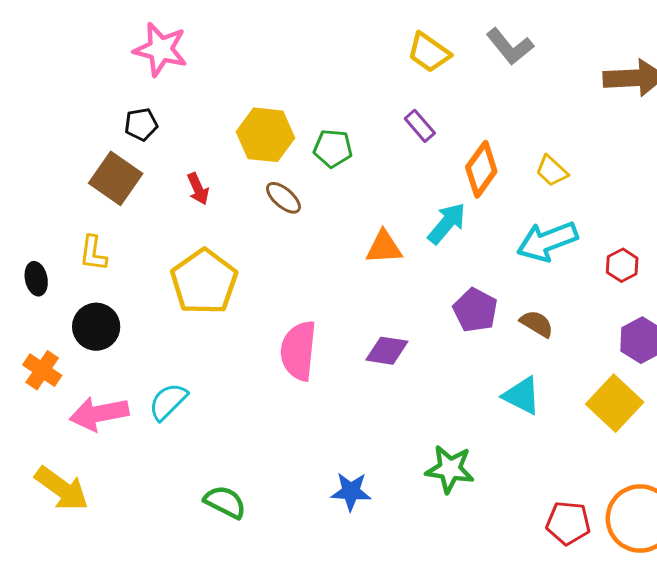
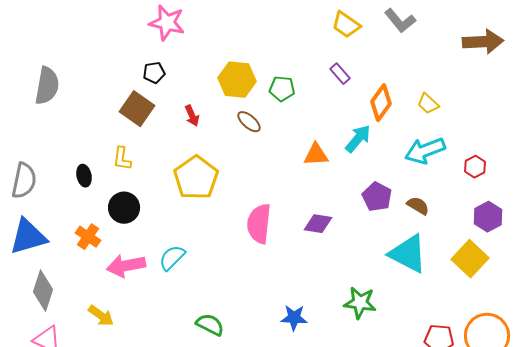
cyan triangle: (522, 396) -> (408, 254), size x1.5
yellow arrow: (62, 489) -> (101, 316), size x0.7

